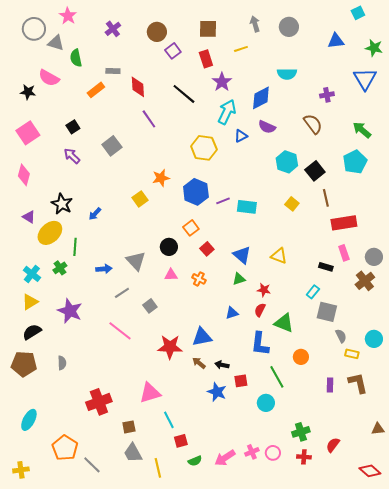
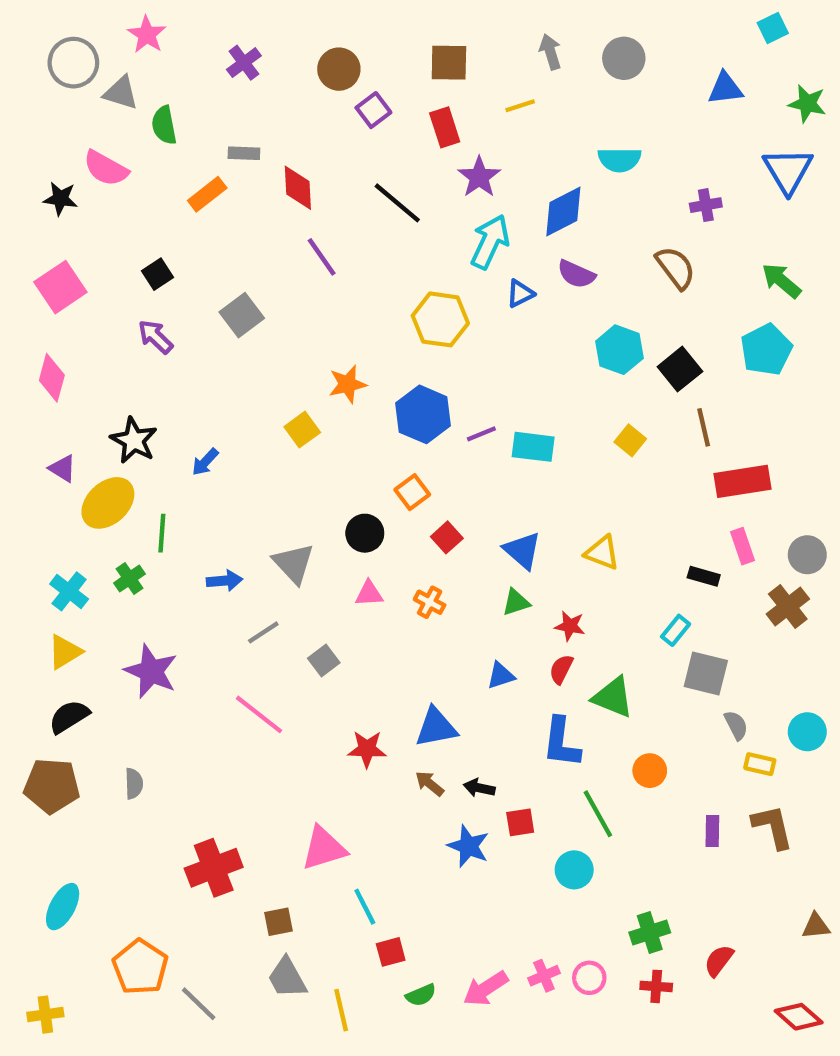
red star: (170, 347) -> (367, 749), size x0.7

